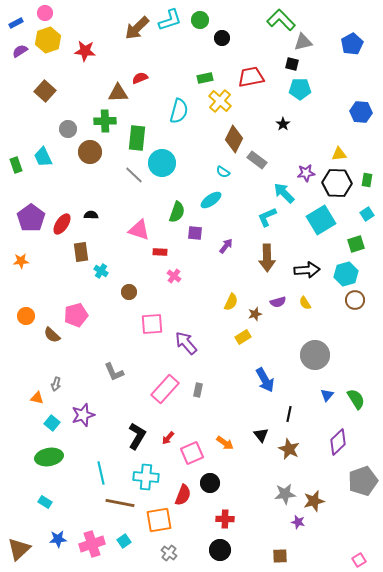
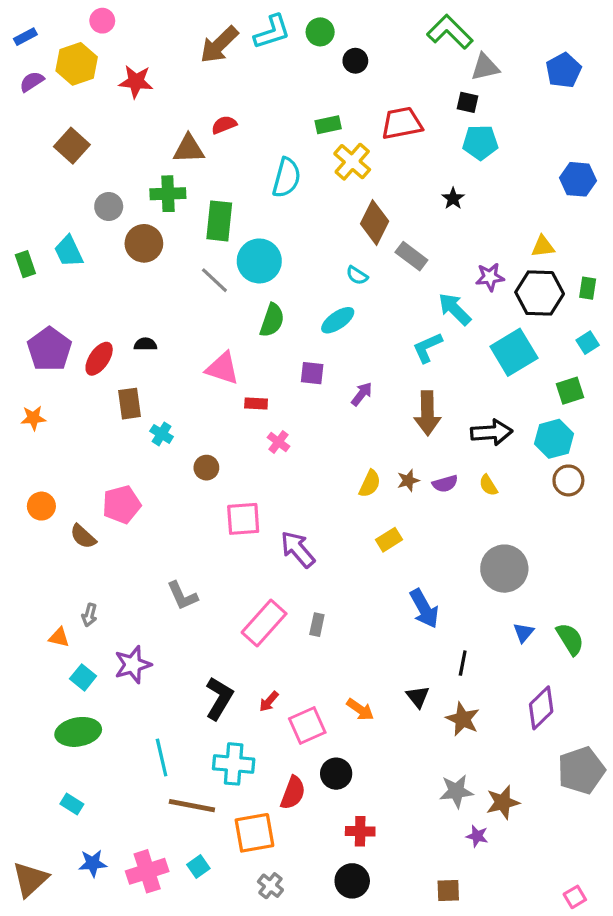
pink circle: (45, 13) -> (102, 21), moved
green semicircle: (177, 212) -> (272, 320), moved
brown star: (255, 314) -> (408, 480), moved

